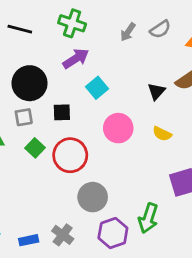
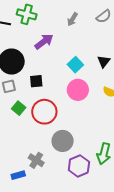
green cross: (72, 23) -> (27, 14), moved
gray arrow: (128, 32) -> (72, 19), moved
cyan square: (97, 88) -> (75, 65), moved
gray cross: (63, 235) -> (36, 160), moved

